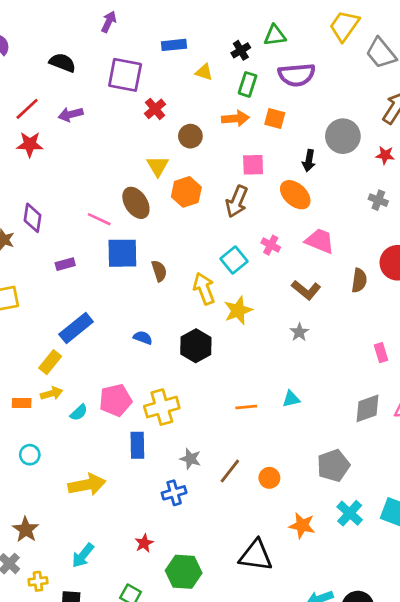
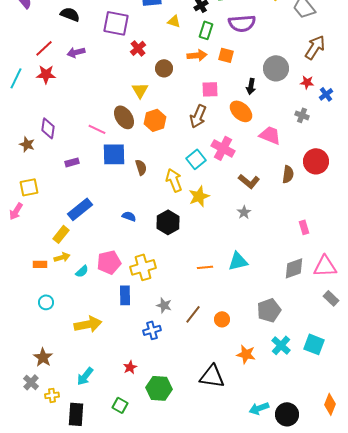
orange hexagon: (186, 192) -> (155, 120), moved
pink trapezoid: (320, 241) -> (270, 135), moved
pink cross: (271, 245) -> (223, 148), size x1.6
cyan triangle: (291, 399) -> (238, 261), size x1.5

